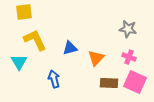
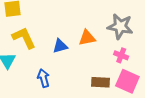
gray star: (128, 29) -> (120, 26), size x1.4
orange triangle: (96, 58) -> (87, 38), moved, turned 36

